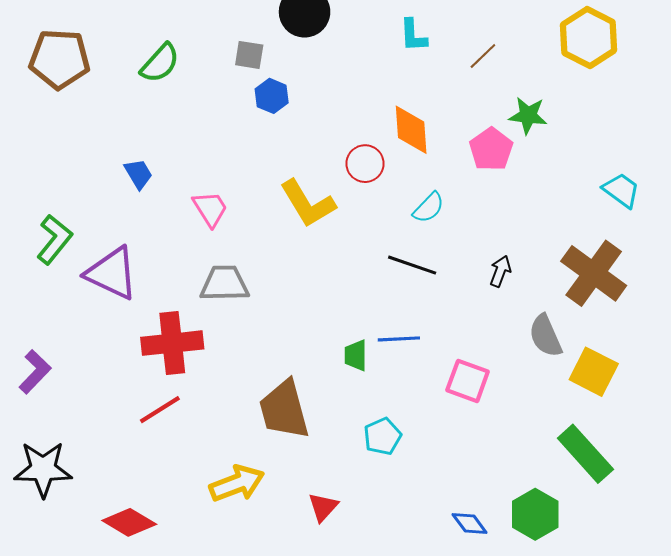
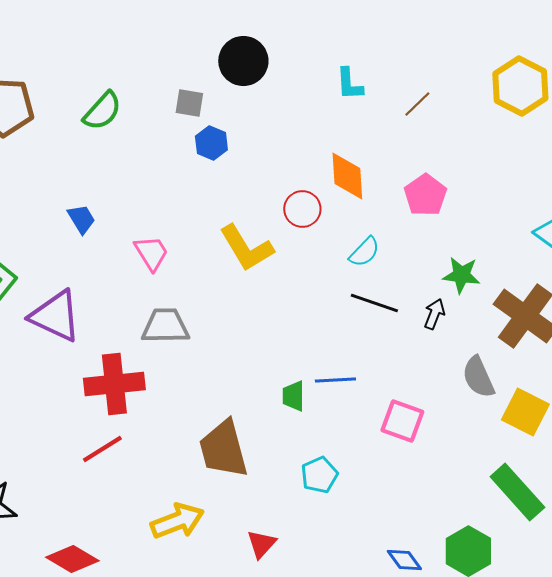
green star: (528, 115) -> (461, 275), moved
black line: (412, 265) -> (374, 303), moved

